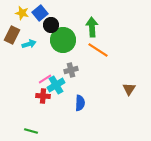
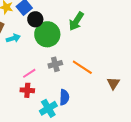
green arrow: (92, 27) -> (76, 21), turned -144
orange line: (98, 50) -> (82, 67), moved
cyan cross: (56, 85) -> (48, 108), moved

